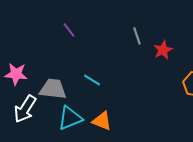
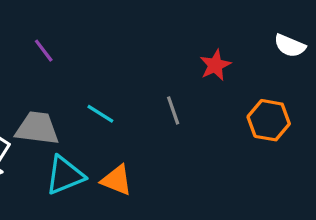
purple line: (69, 30) -> (44, 51), moved
gray line: (137, 36) -> (173, 110), moved

